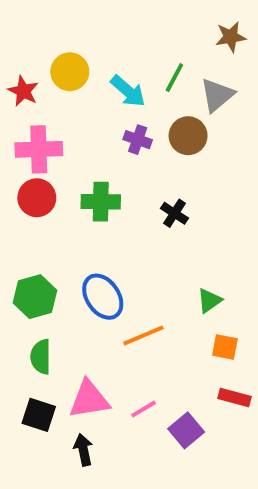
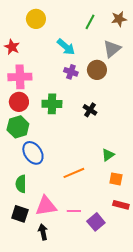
yellow circle: (70, 72) -> (36, 19), moved
green line: (174, 78) -> (90, 22), moved
green hexagon: (35, 297) -> (18, 127), moved
blue ellipse: (103, 297) -> (33, 153), moved
pink line: (143, 409) -> (74, 211), turned 32

